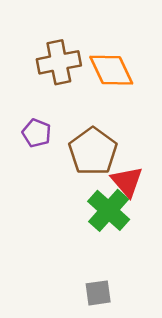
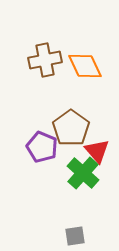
purple pentagon: (37, 133) -> (42, 147), moved, size x1.4

